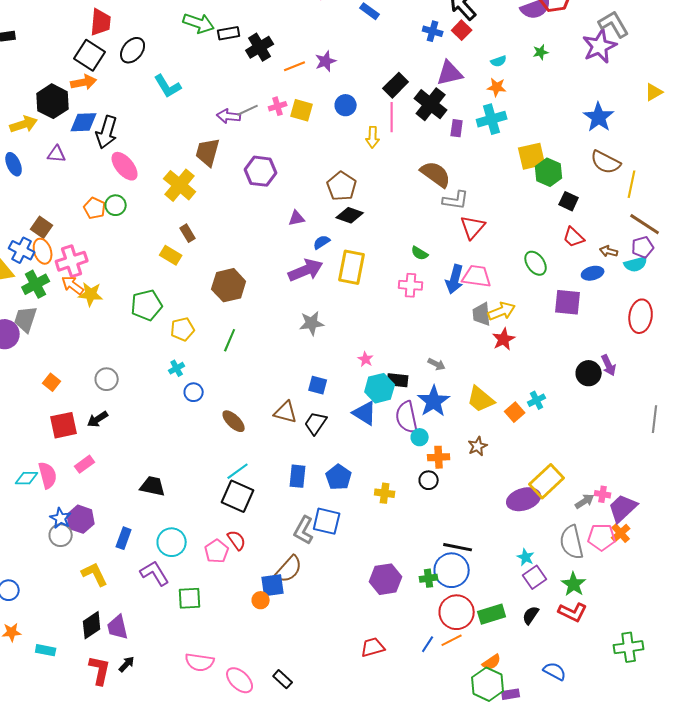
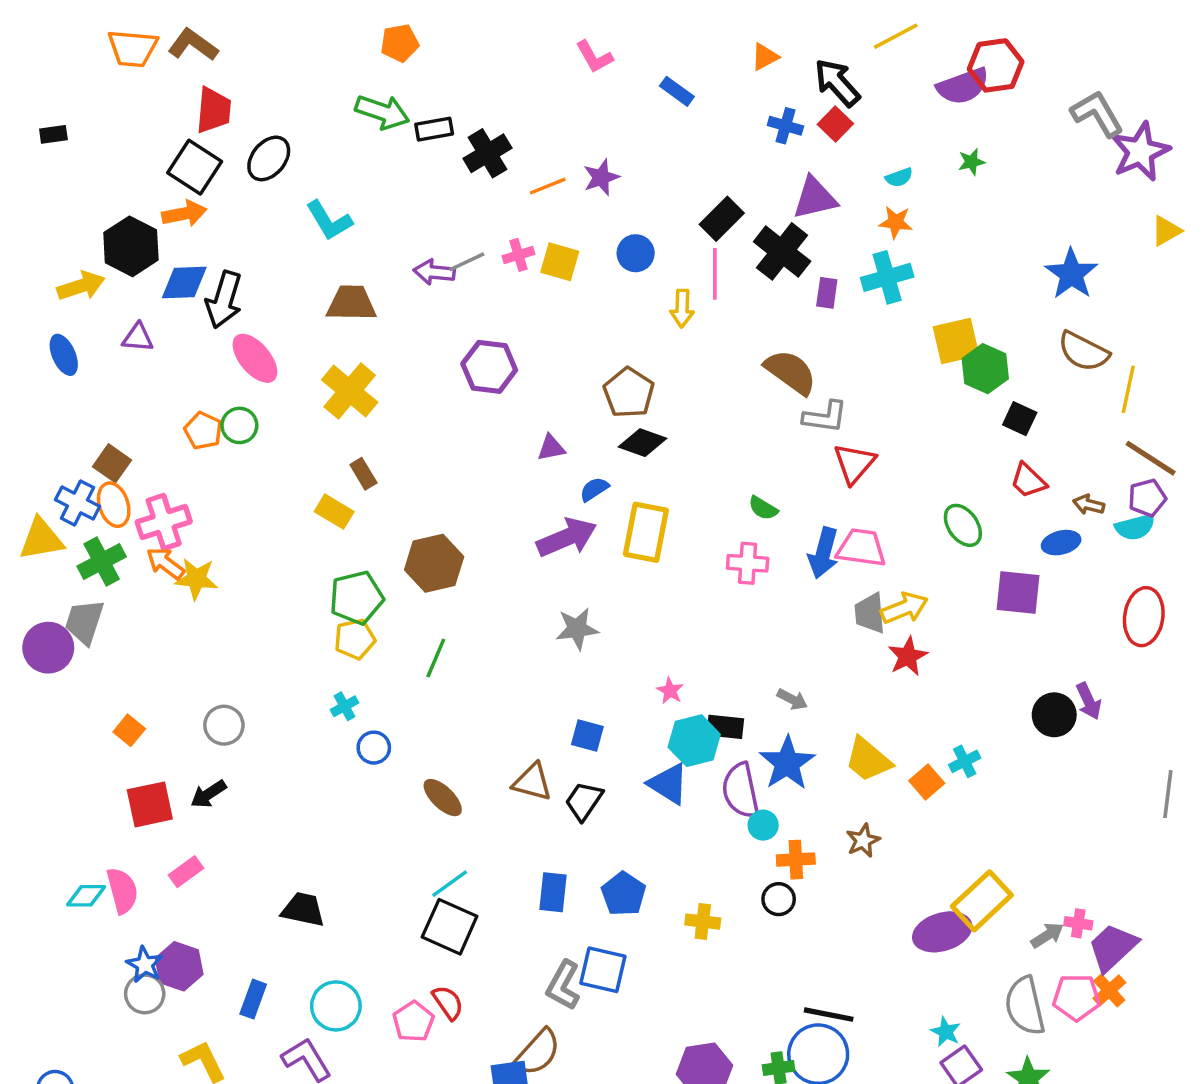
purple star: (600, 46) -> (1140, 152), moved
brown trapezoid: (208, 152) -> (351, 303), moved, turned 76
green pentagon: (147, 305) -> (357, 598), moved

